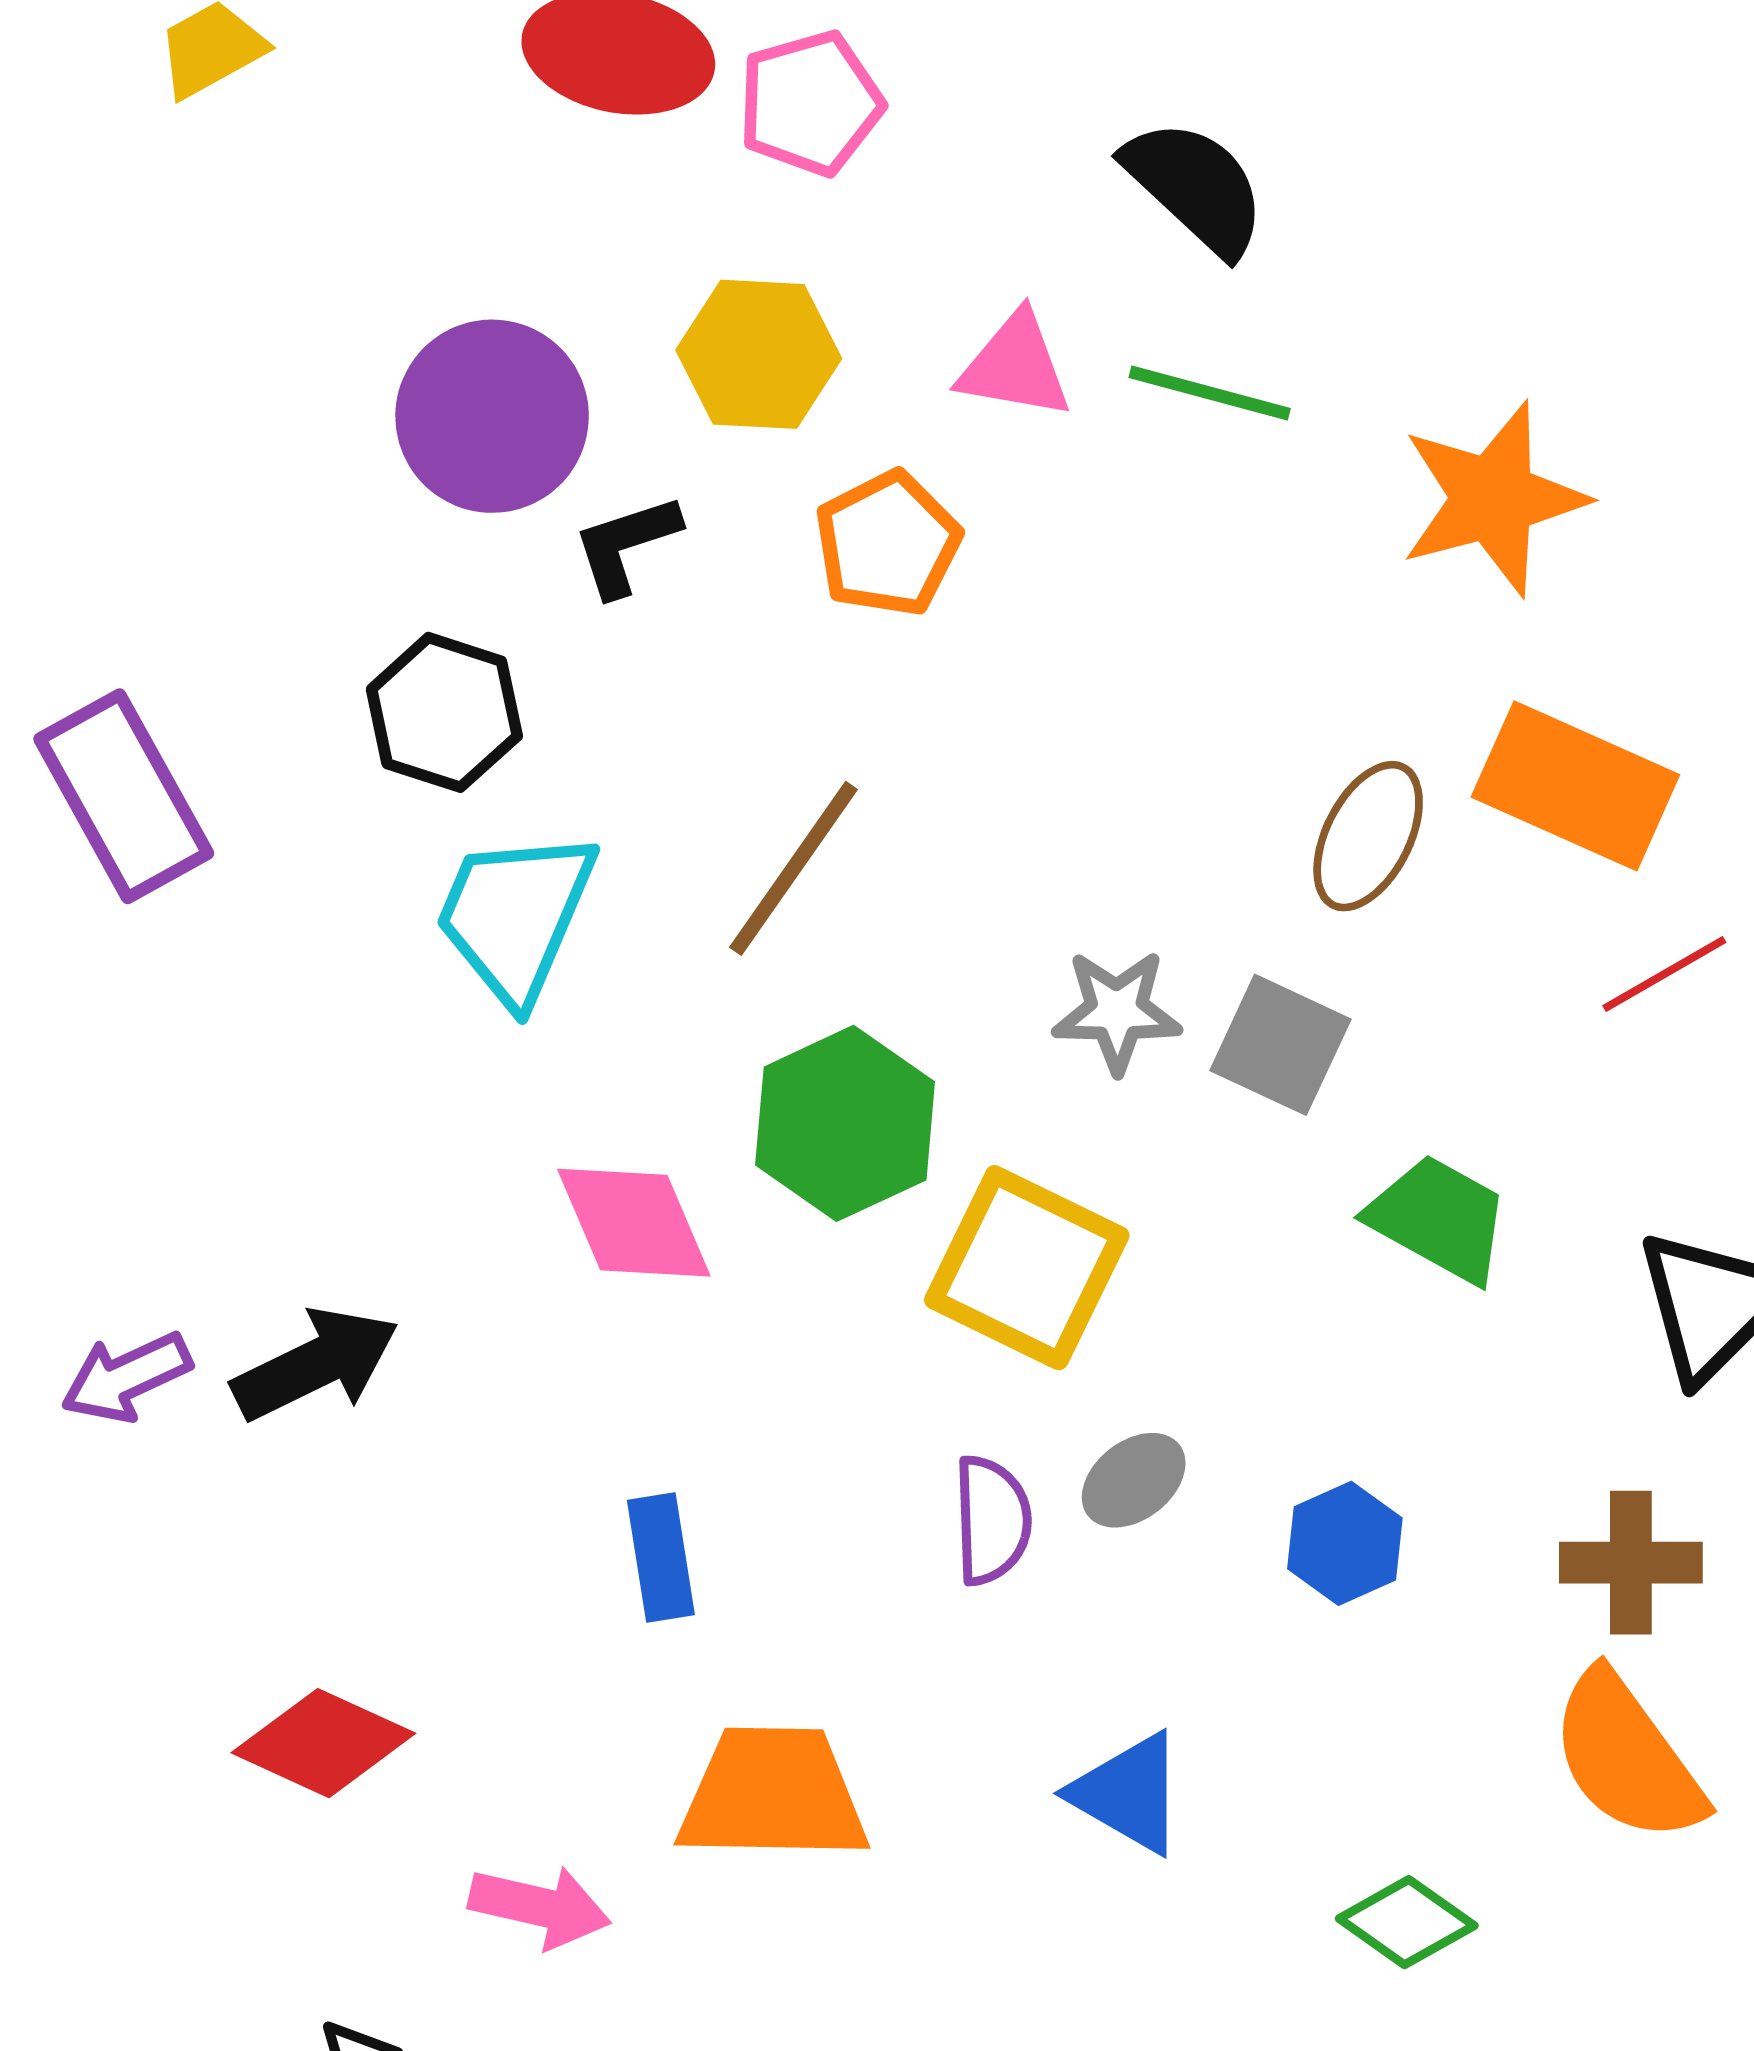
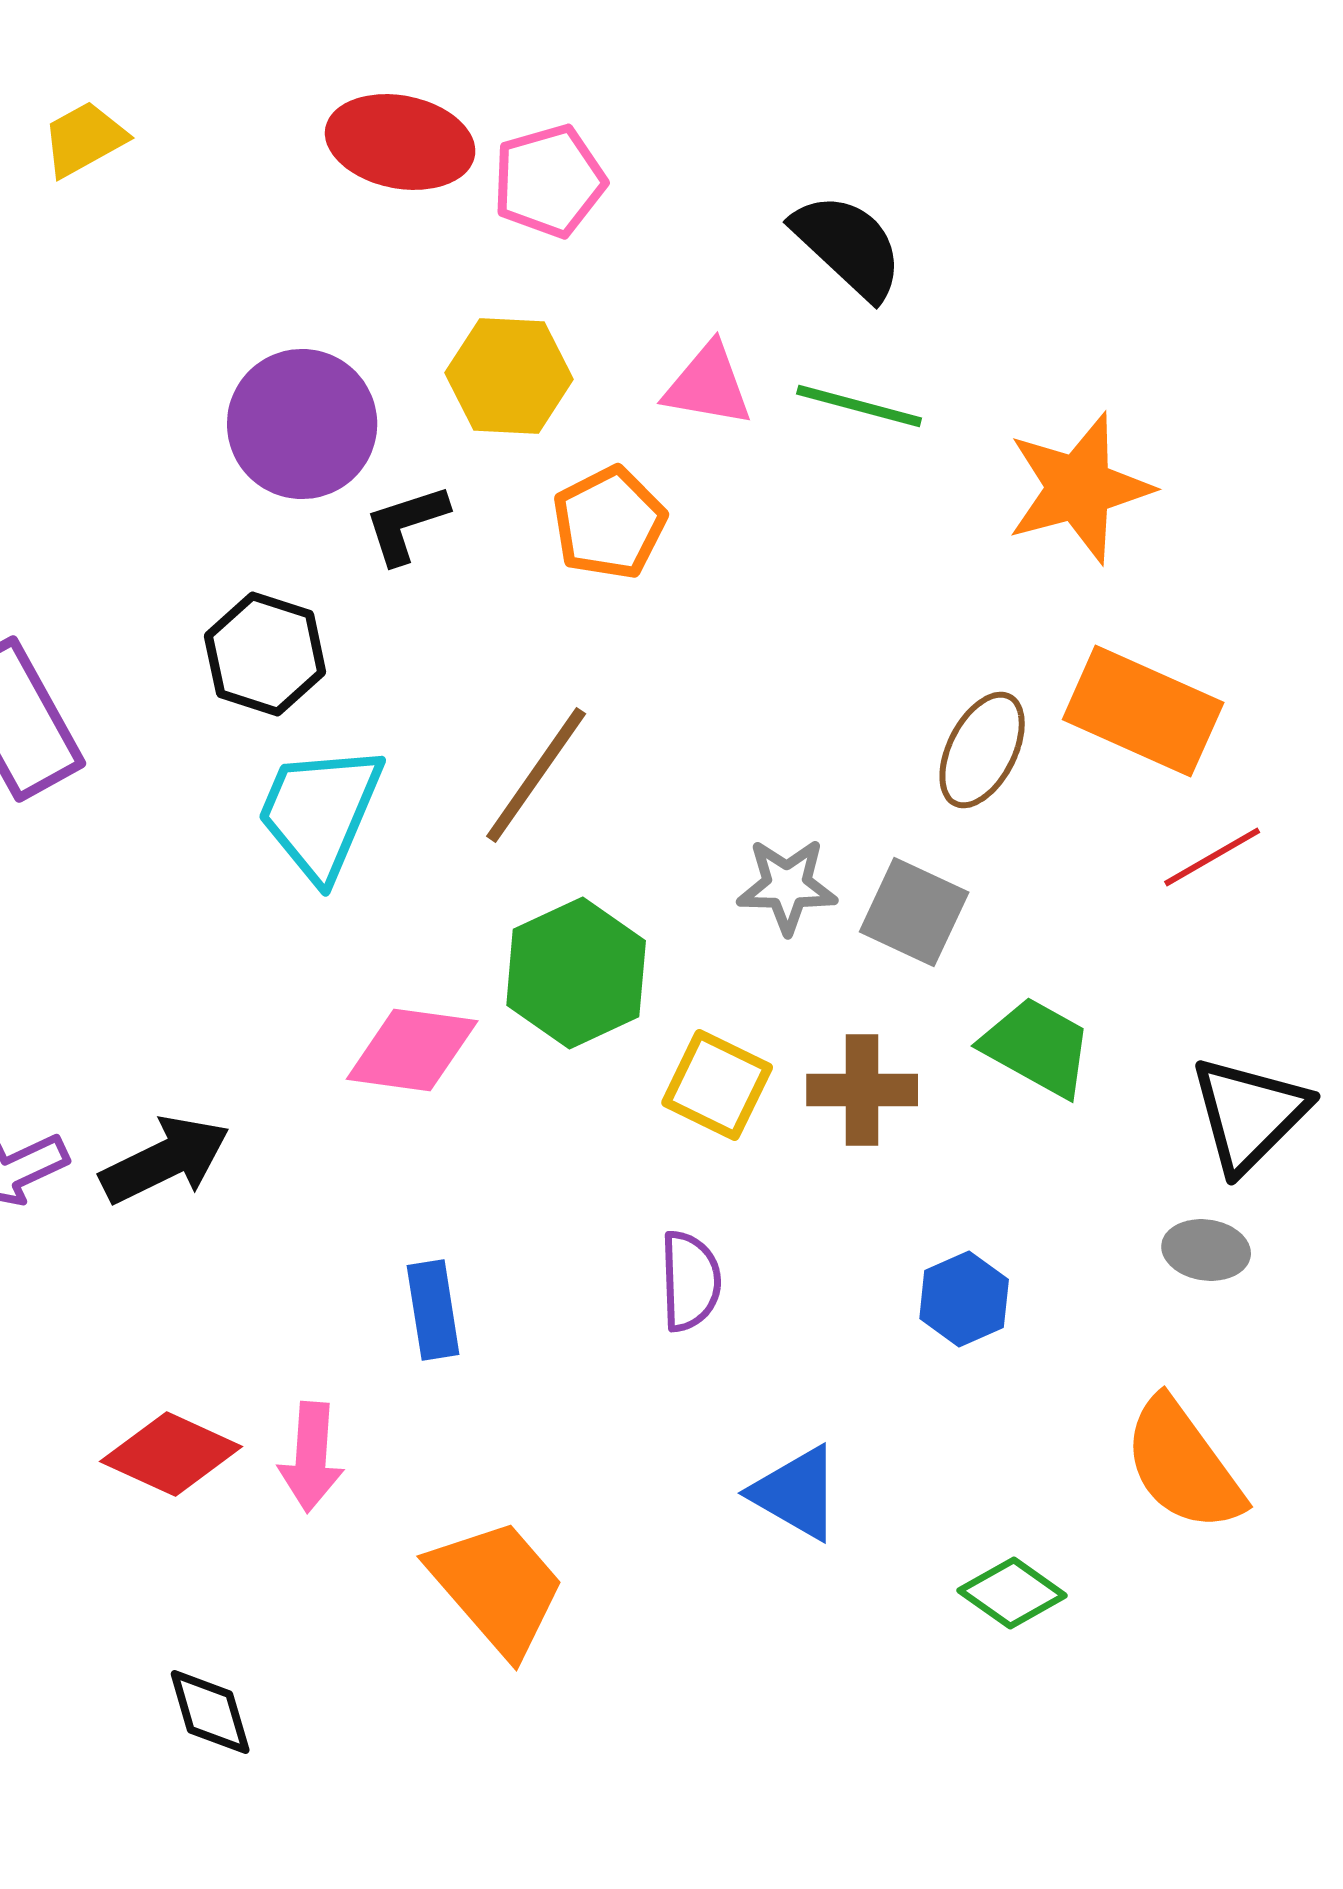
pink diamond: (634, 1223) -> (412, 1050), turned -59
yellow square: (1027, 1268) -> (717, 1085), size x0.7
gray ellipse: (1134, 1480) -> (1206, 1250), moved, turned 46
brown cross: (1631, 1563) -> (862, 1090), moved
orange trapezoid: (773, 1795) -> (497, 1587), moved, turned 48
pink arrow: (540, 1907) -> (311, 1457), moved, turned 81

